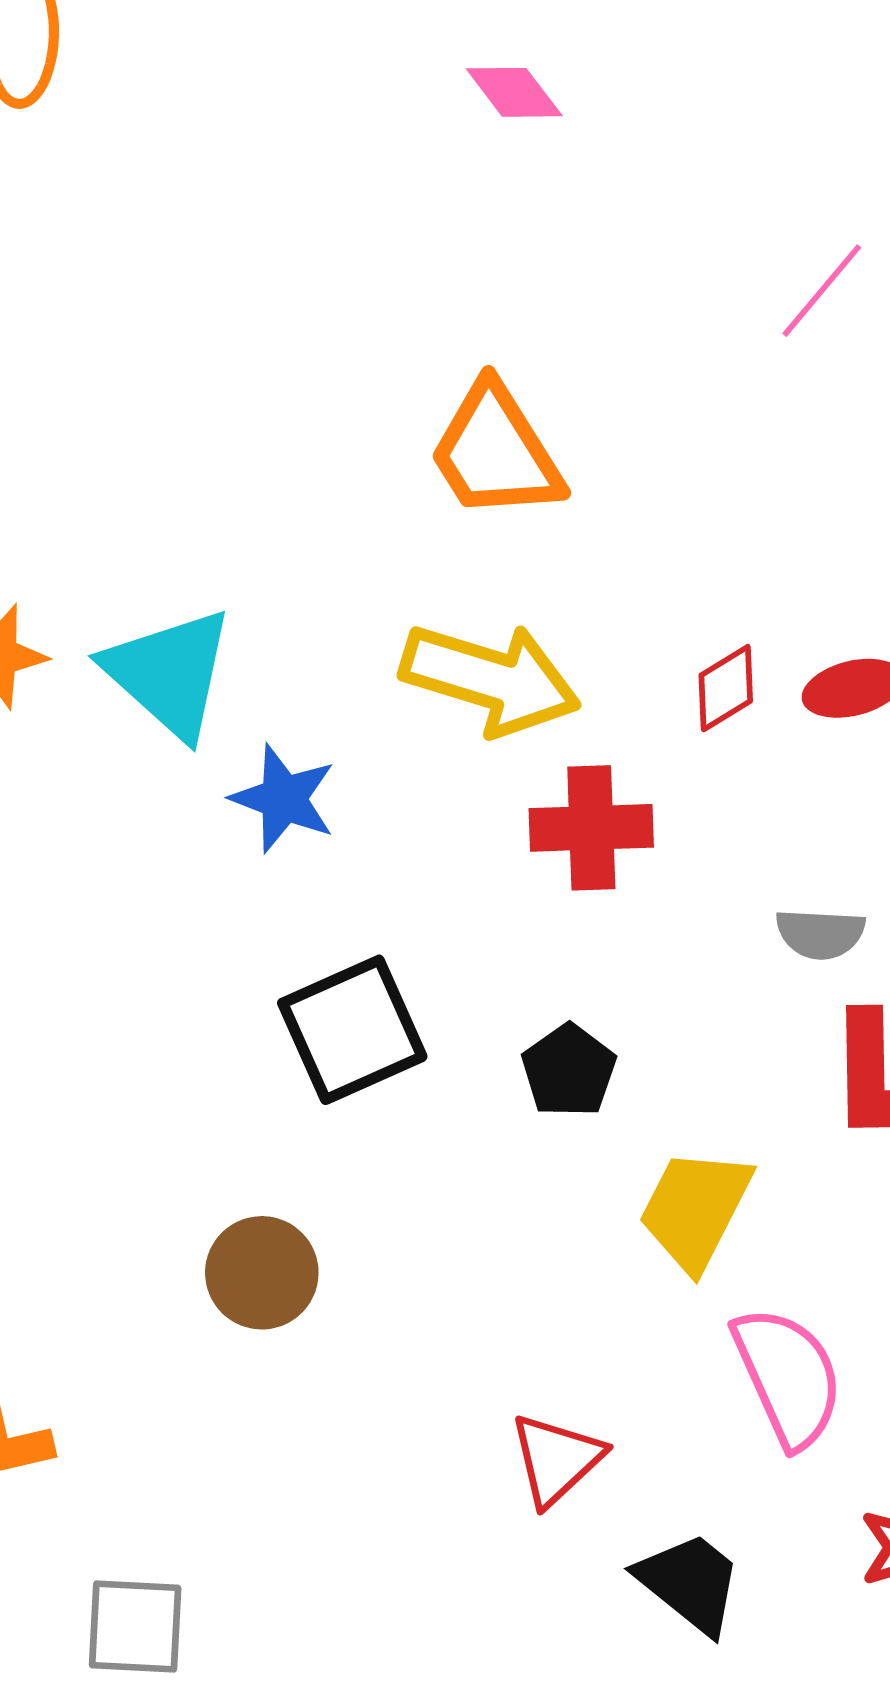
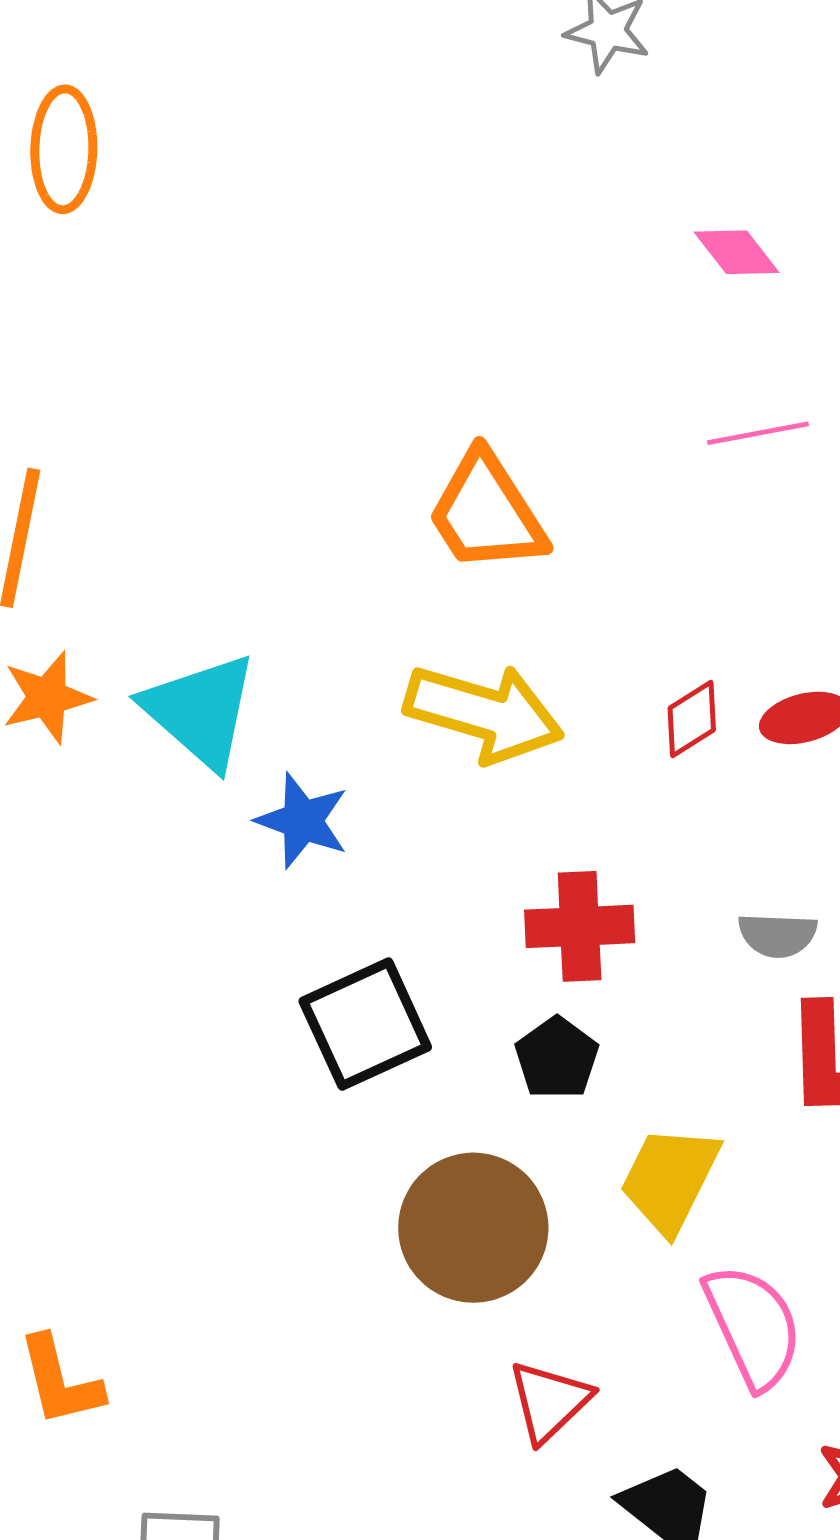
pink diamond: (514, 92) -> (737, 252), moved
pink line: (822, 291) -> (758, 433), moved, turned 40
red cross: (591, 828) -> (580, 926), moved
brown circle: (262, 1273) -> (473, 1228), moved, size x1.5

